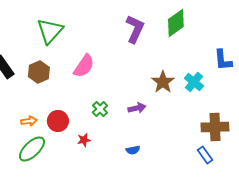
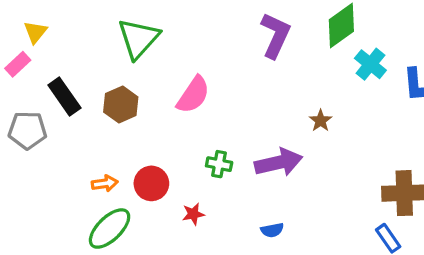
brown star: (163, 82) -> (321, 121), size x0.6
cyan cross: (194, 82) -> (370, 64), moved
purple arrow: (137, 108) -> (279, 162), size x1.6
green cross: (100, 109) -> (219, 164), turned -35

